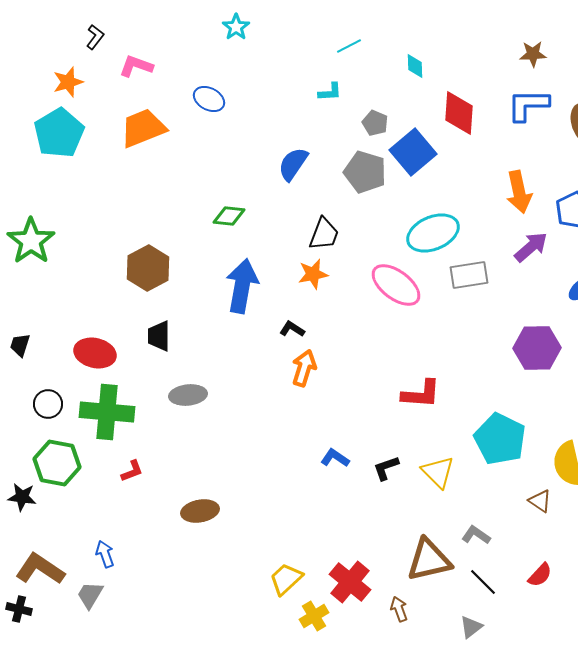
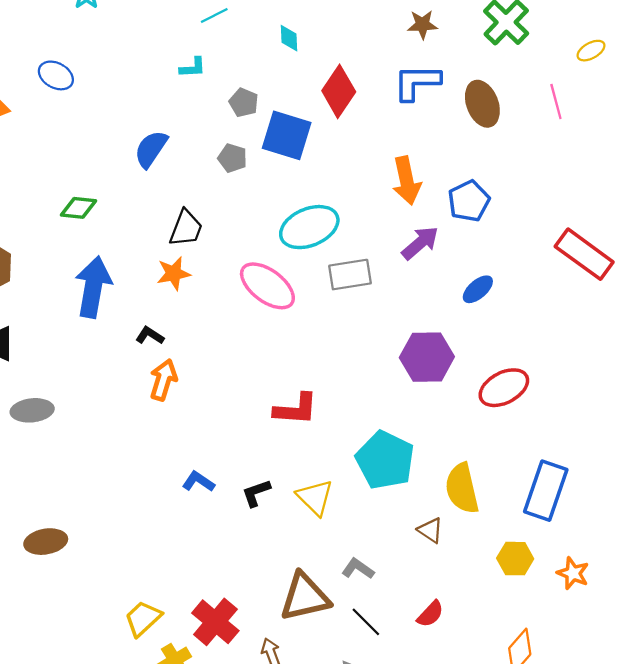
red diamond: (459, 113) -> (339, 91), turned 30
blue square: (413, 152) -> (287, 135), turned -33
gray pentagon: (365, 172) -> (232, 158), size x0.6

